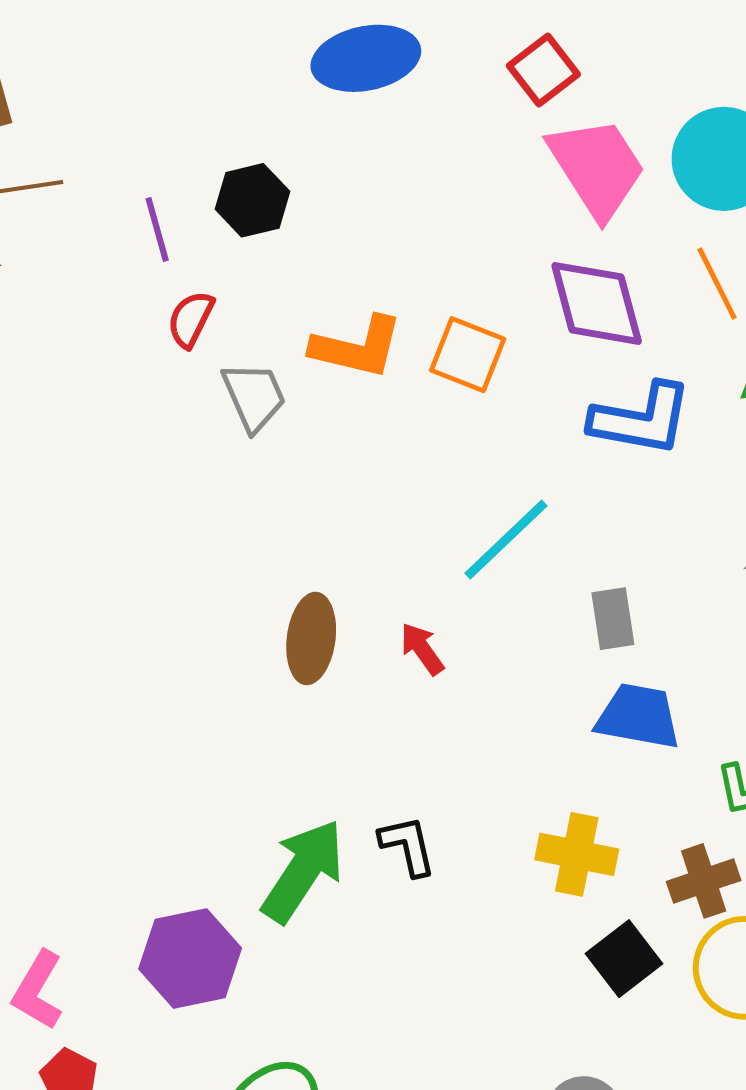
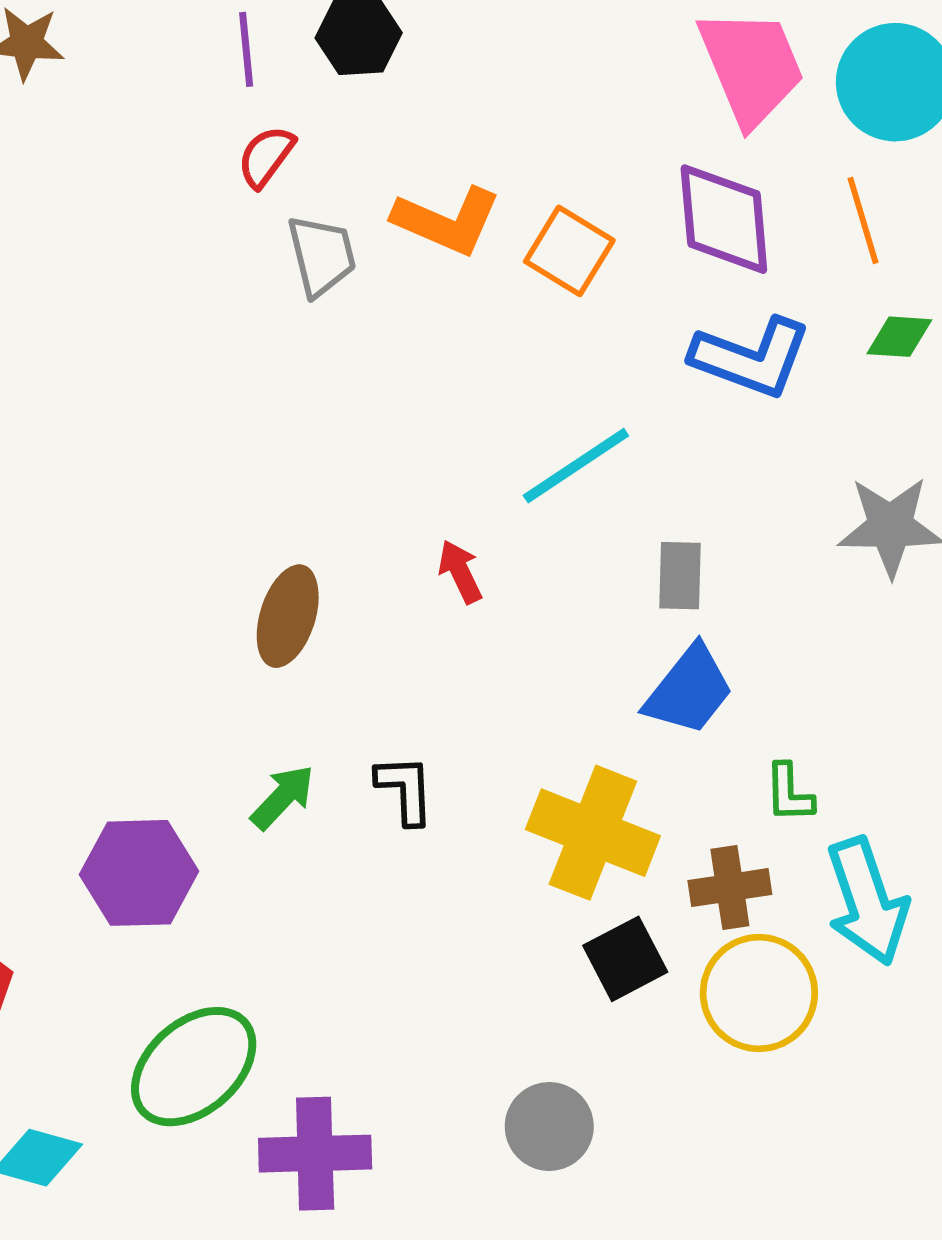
brown ellipse: (311, 638) -> (288, 616), moved
blue trapezoid: (638, 716) -> (689, 690), turned 108
yellow cross: (577, 854) -> (593, 833), size x1.4
green arrow: (303, 871) -> (283, 797), size x0.6

